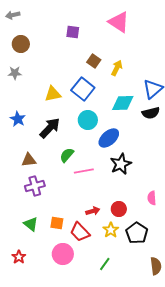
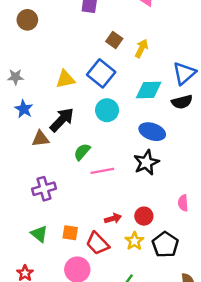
gray star: (15, 73) -> (15, 77), moved
blue ellipse: (109, 138) -> (152, 132), moved, turned 60
brown triangle: (29, 160) -> (40, 139), moved

